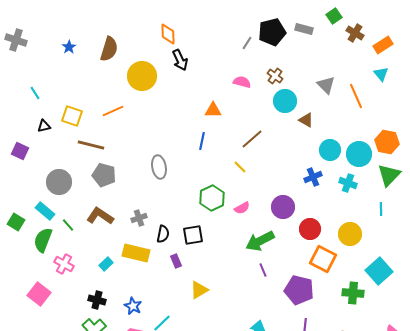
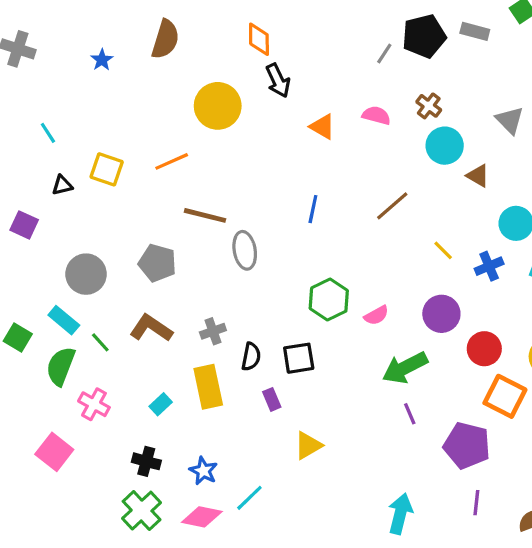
brown semicircle: (109, 49) -> (165, 39), moved
orange triangle: (213, 110) -> (322, 127), moved, turned 30
brown line: (91, 145) -> (205, 215), moved
yellow line: (240, 167) -> (443, 250), moved
yellow rectangle: (136, 253) -> (208, 387), turned 64

